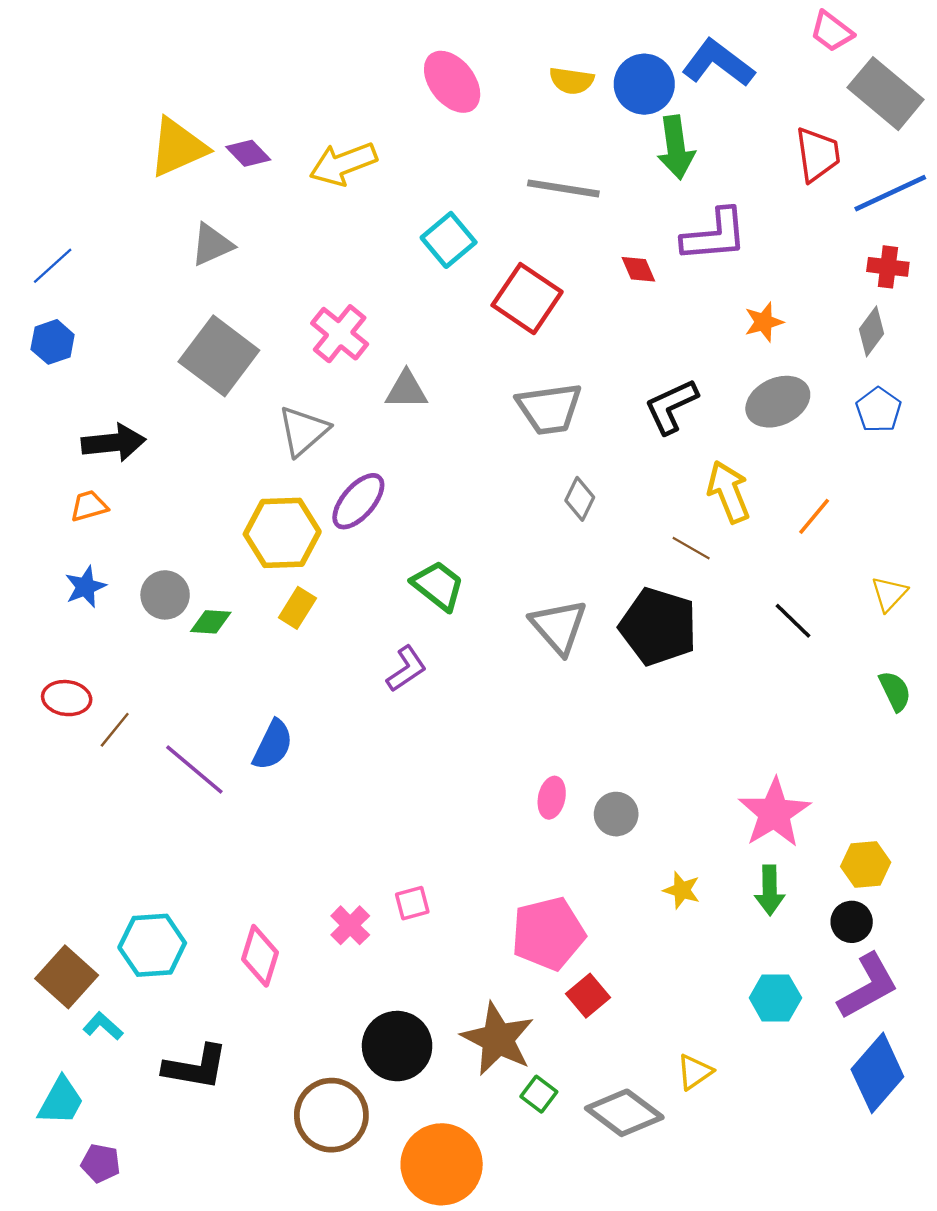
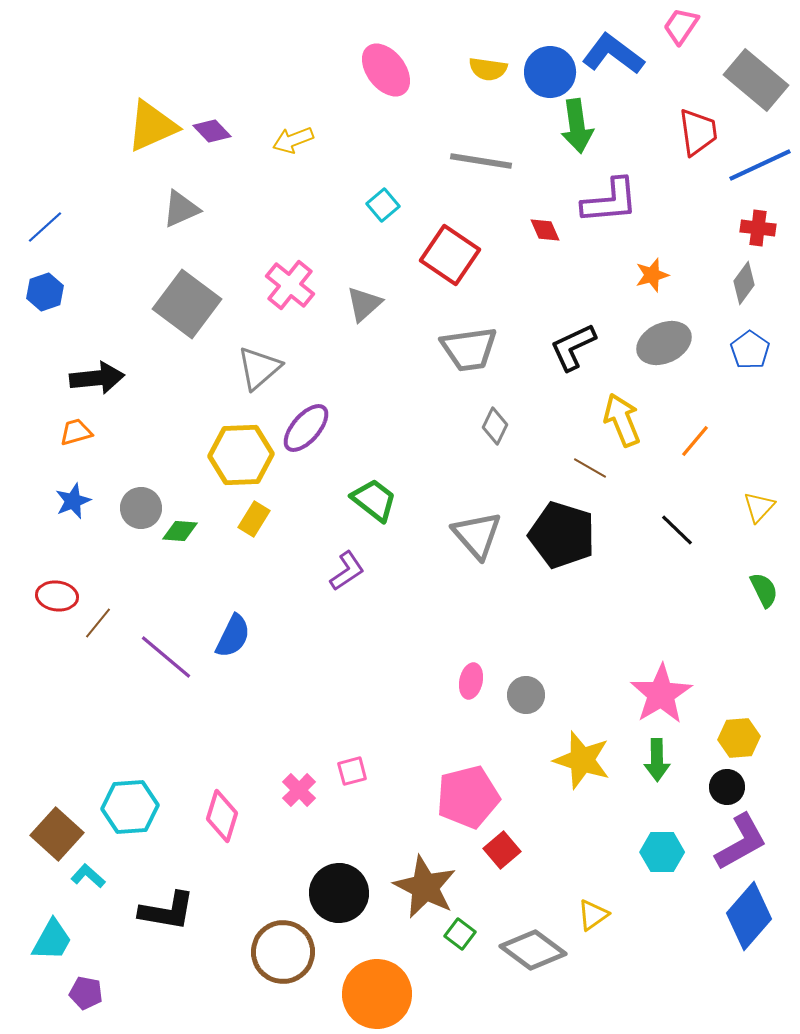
pink trapezoid: (832, 31) -> (681, 26), moved, turned 87
yellow arrow: (343, 164) -> (293, 140), size x0.7
cyan square: (449, 240) -> (383, 205), size x0.7
gray triangle: (406, 390) -> (364, 304), moved, turned -42
yellow star: (682, 890) -> (582, 760), size x1.8

